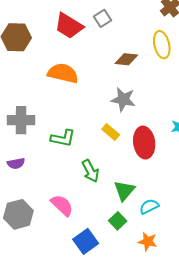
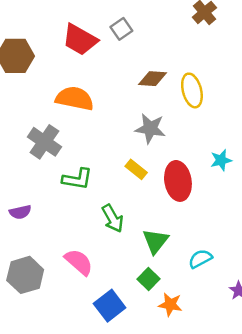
yellow ellipse: (162, 45) -> (192, 90), moved
gray cross: (21, 120) -> (44, 142), moved, turned 36
cyan semicircle: (149, 206) -> (200, 259), moved
orange star: (148, 242) -> (170, 305), moved

